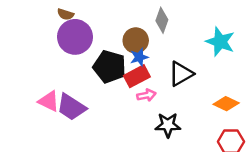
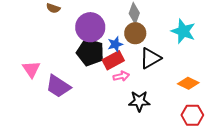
purple circle: (75, 37) -> (90, 27), moved
brown circle: (136, 40) -> (135, 33), moved
pink triangle: (49, 101) -> (31, 69), moved, turned 30

